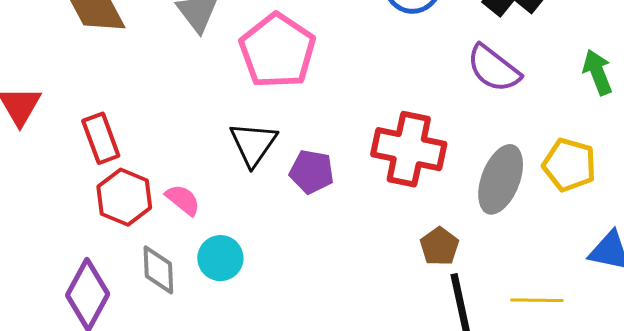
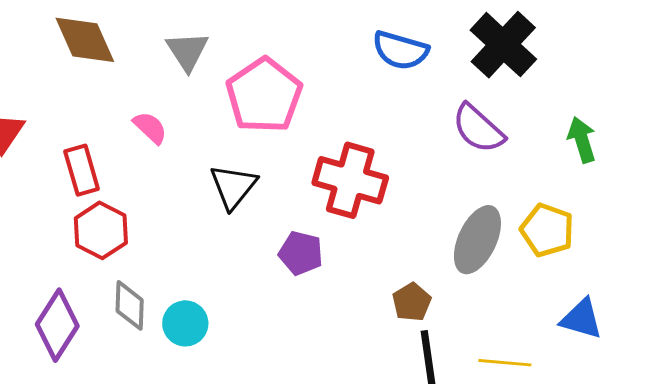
red cross: (409, 149) -> (350, 180), moved
purple pentagon: (312, 172) -> (301, 253), moved
pink semicircle: (183, 200) -> (150, 128), moved
cyan circle: (220, 258) -> (185, 323), moved

